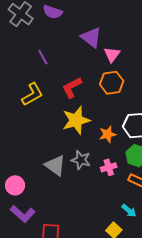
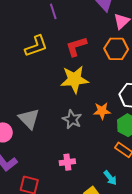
orange star: (108, 134) -> (102, 111), moved
gray triangle: (55, 165) -> (29, 119), moved
pink cross: (109, 167) -> (67, 162), moved

